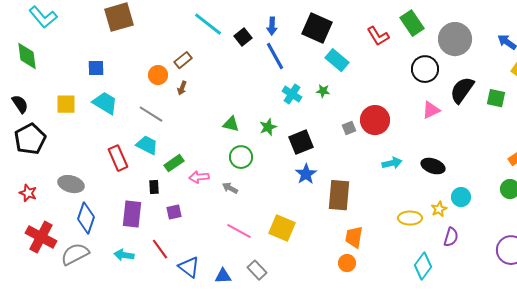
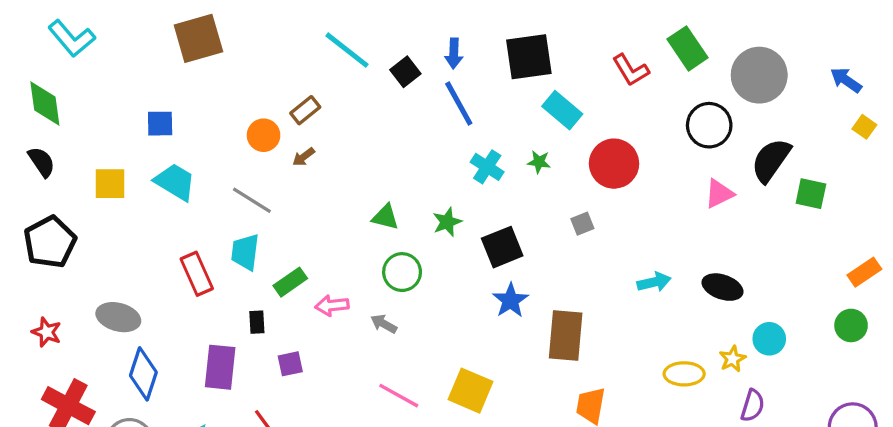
black square: (317, 28) -> (529, 57), turned -32
brown arrow: (182, 88) -> (304, 157), turned 32
green square: (496, 98) -> (811, 194), moved
black semicircle: (20, 104) -> (42, 162), moved
red circle: (375, 120) -> (614, 164), moved
cyan trapezoid: (147, 145) -> (245, 252), turned -110

